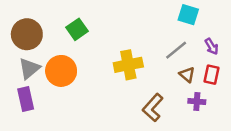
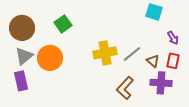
gray line: (176, 50) -> (132, 54), moved
purple cross: (197, 101) -> (161, 83), size x1.5

